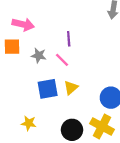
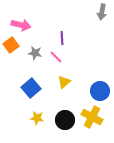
orange square: (12, 47) -> (11, 45), turned -35
blue square: (48, 89) -> (31, 88), moved, turned -30
yellow star: (29, 123) -> (37, 118), moved

